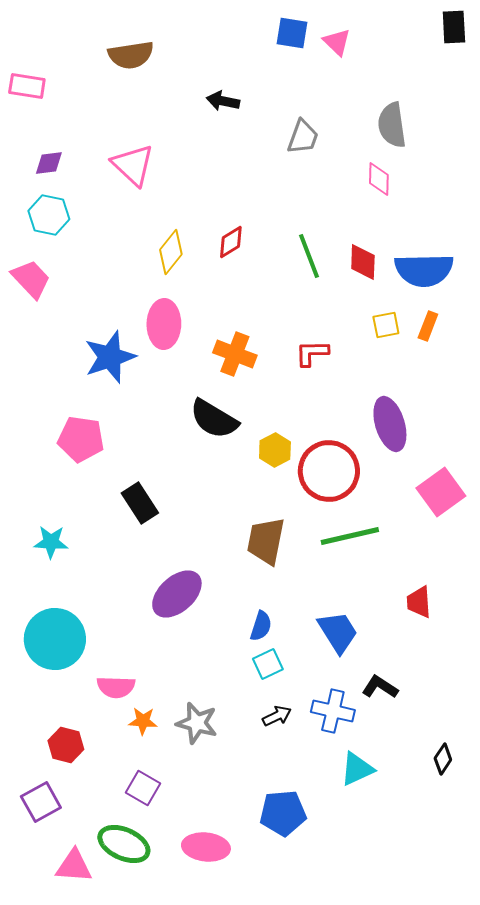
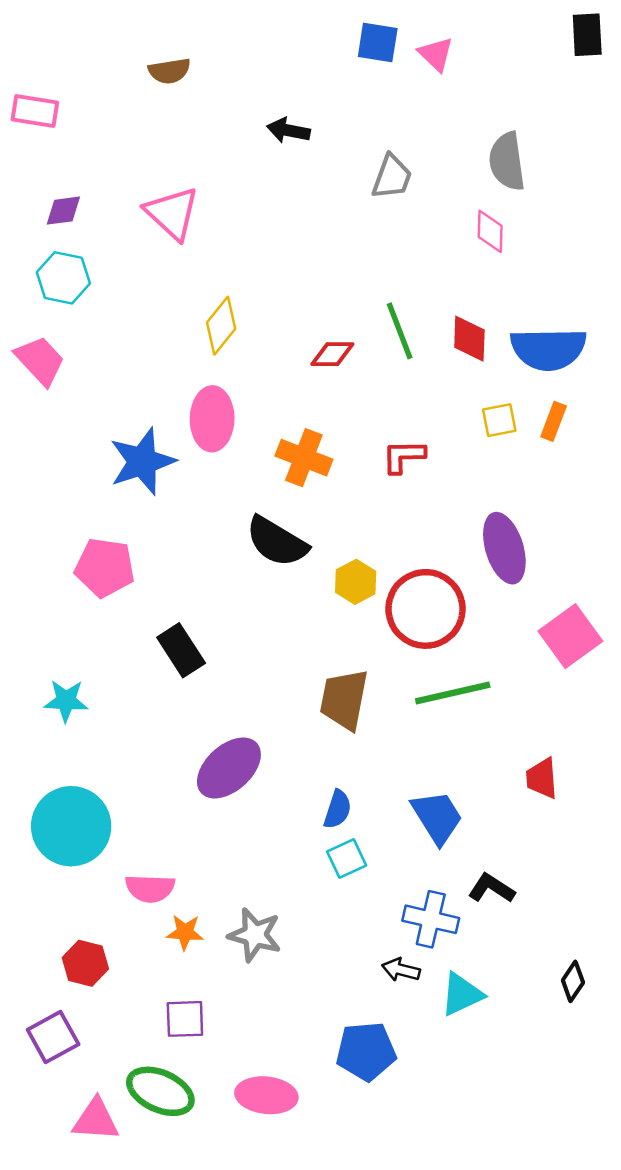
brown semicircle: (131, 55) -> (169, 71), size x0.7
red diamond: (231, 242) -> (332, 354), moved, turned 32
black arrow: (277, 716) -> (401, 970), moved, turned -140
purple square: (143, 788) -> (185, 1019), turned -32

